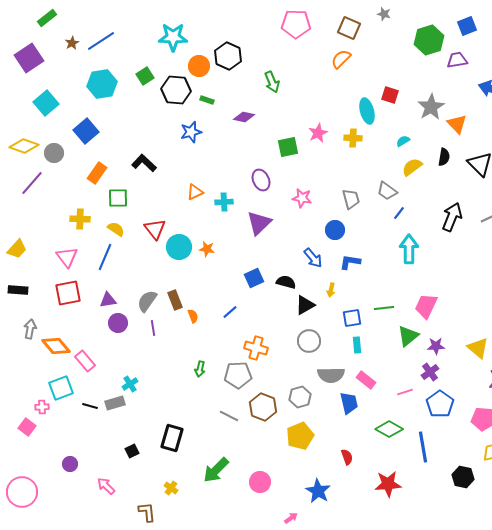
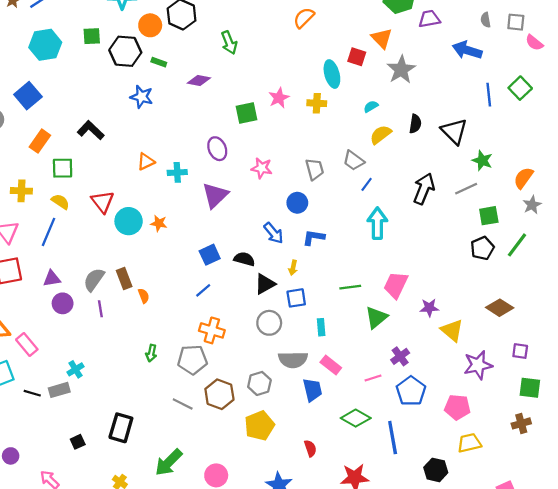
green square: (145, 76) -> (92, 36), turned 30
orange triangle: (457, 124) -> (382, 38), moved
blue star: (191, 132) -> (142, 97), turned 30
blue line: (230, 312) -> (203, 290), moved
blue square: (352, 318) -> (296, 298), moved
purple star: (436, 346) -> (429, 308), moved

